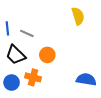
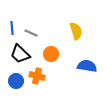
yellow semicircle: (78, 16) -> (76, 31), moved
blue semicircle: (86, 79) -> (87, 66), moved

